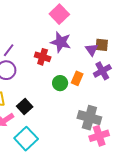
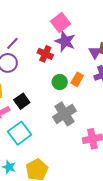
pink square: (59, 14) -> (61, 23), moved
gray cross: (89, 118) -> (64, 114), moved, turned 35

